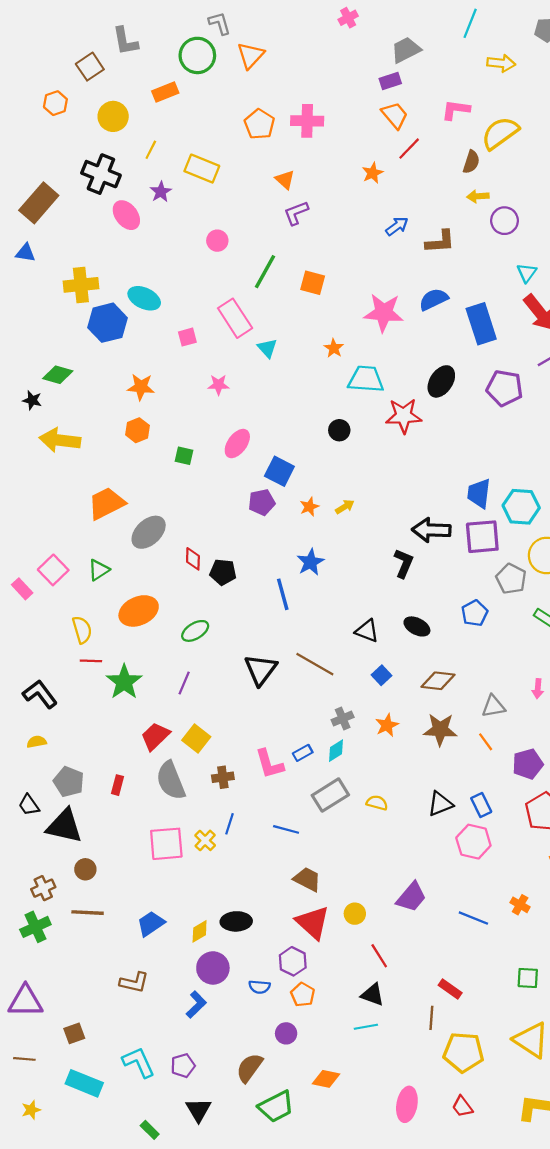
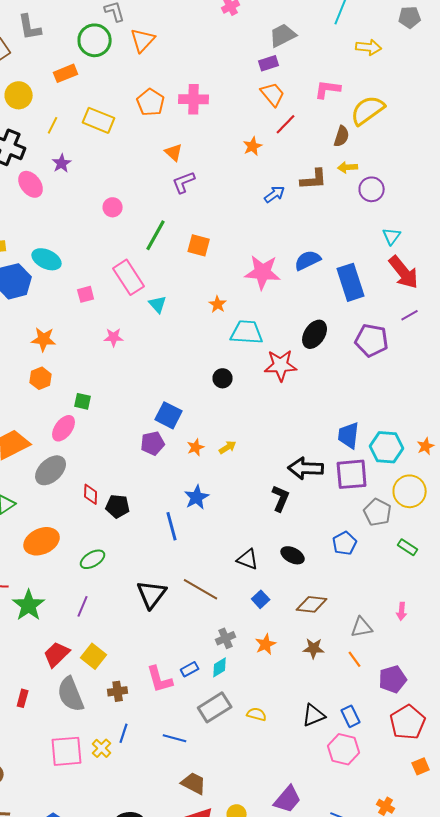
yellow rectangle: (202, 169) -> (99, 120), moved
brown L-shape: (440, 242) -> (314, 179), moved
pink ellipse: (237, 444) -> (64, 428), moved
brown star: (440, 730) -> (314, 648), size x0.7

